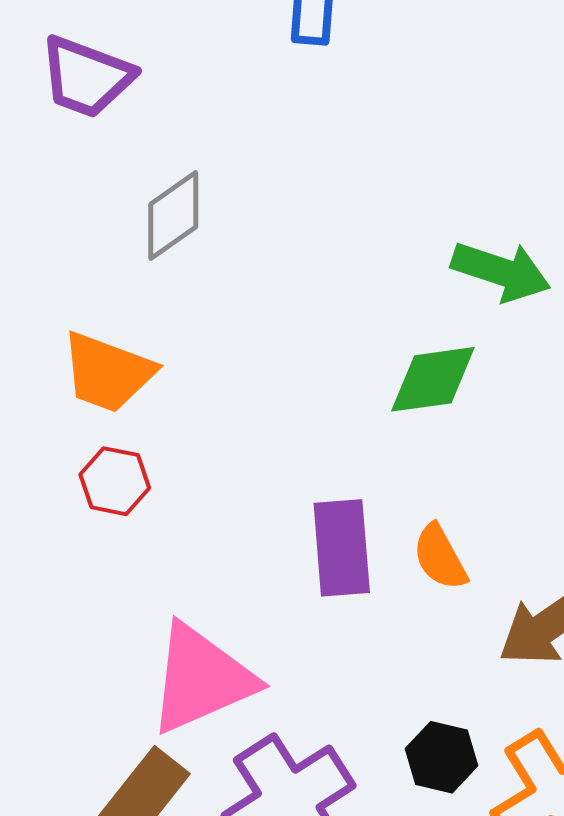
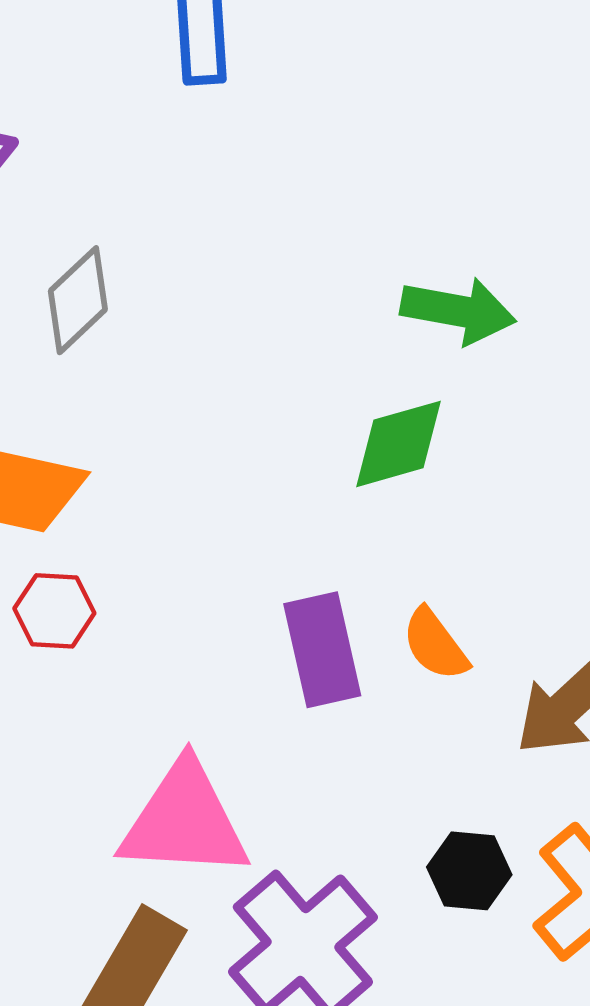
pink triangle: (201, 679) -> (184, 821), turned 35

